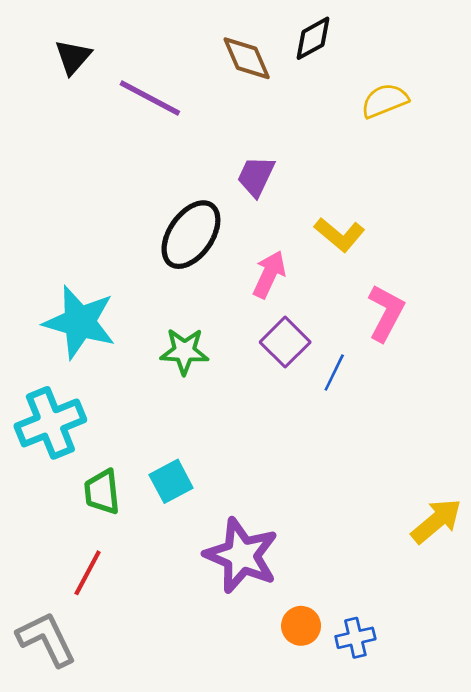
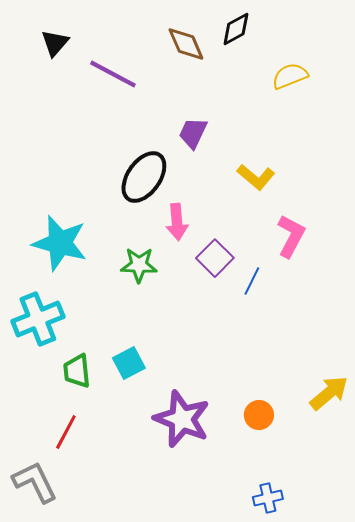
pink arrow: (269, 274) -> (177, 222), moved, turned 150
orange circle: (301, 626) -> (259, 415), moved
blue cross: (355, 638) -> (268, 498), moved

